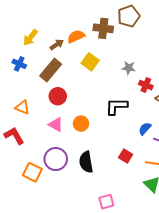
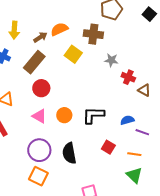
brown cross: (103, 28) -> (93, 34), moved
yellow arrow: (30, 37) -> (14, 30), turned -36
black L-shape: (116, 106) -> (93, 115), moved
blue semicircle: (145, 129) -> (127, 120), turned 32
orange square: (32, 172) -> (38, 176), moved

